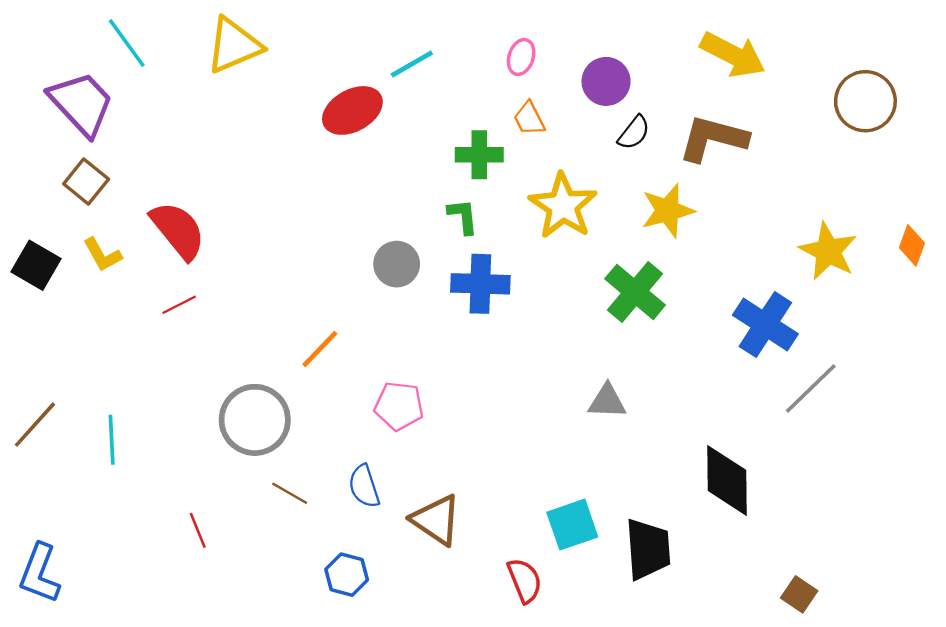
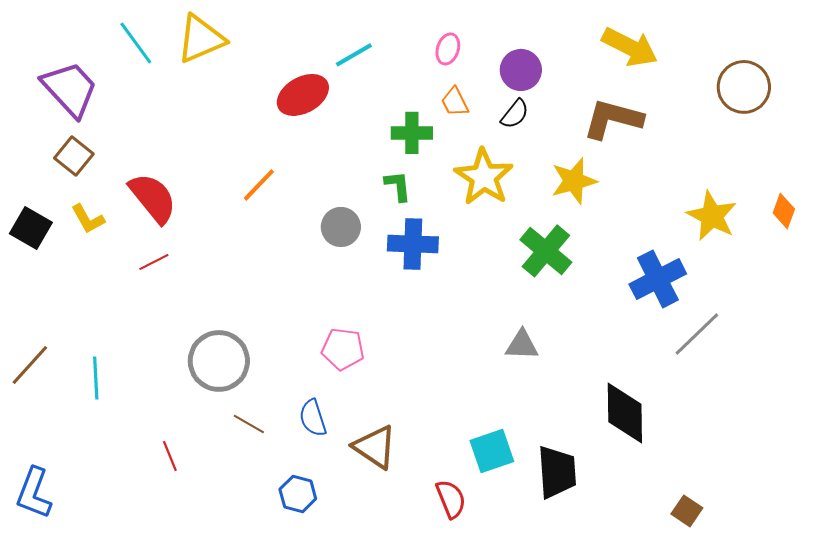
cyan line: (127, 43) -> (136, 43), moved
black semicircle: (634, 133) -> (515, 114), moved
blue cross: (765, 325) -> (658, 279), turned 30
orange line: (320, 349) -> (259, 185), moved

